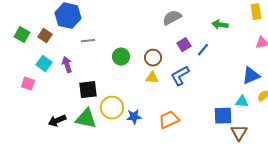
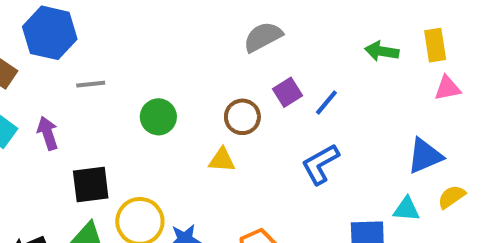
yellow rectangle: (256, 12) -> (435, 45), moved
green arrow: (220, 25) -> (382, 51), moved
brown circle: (153, 58) -> (242, 117), moved
blue L-shape: (180, 76) -> (320, 164), moved

